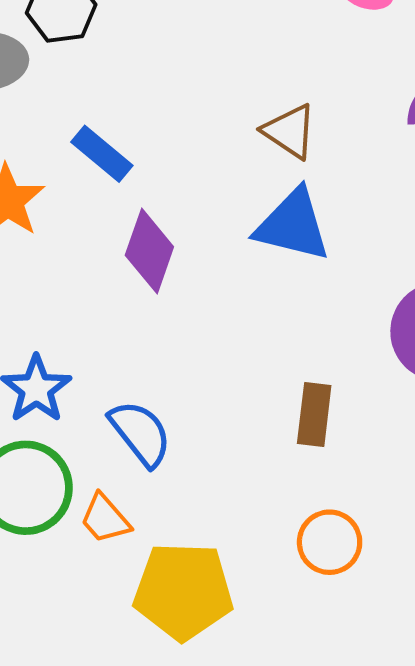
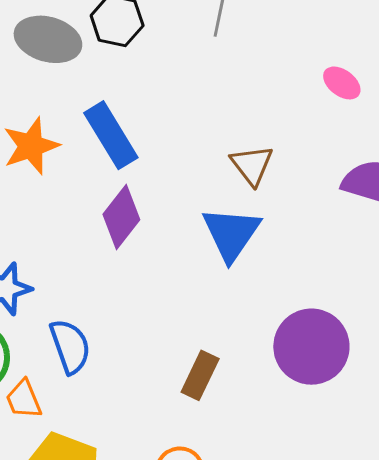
blue rectangle: (102, 154) -> (111, 135), size x1.4
blue triangle: (293, 225) -> (231, 234), turned 32

